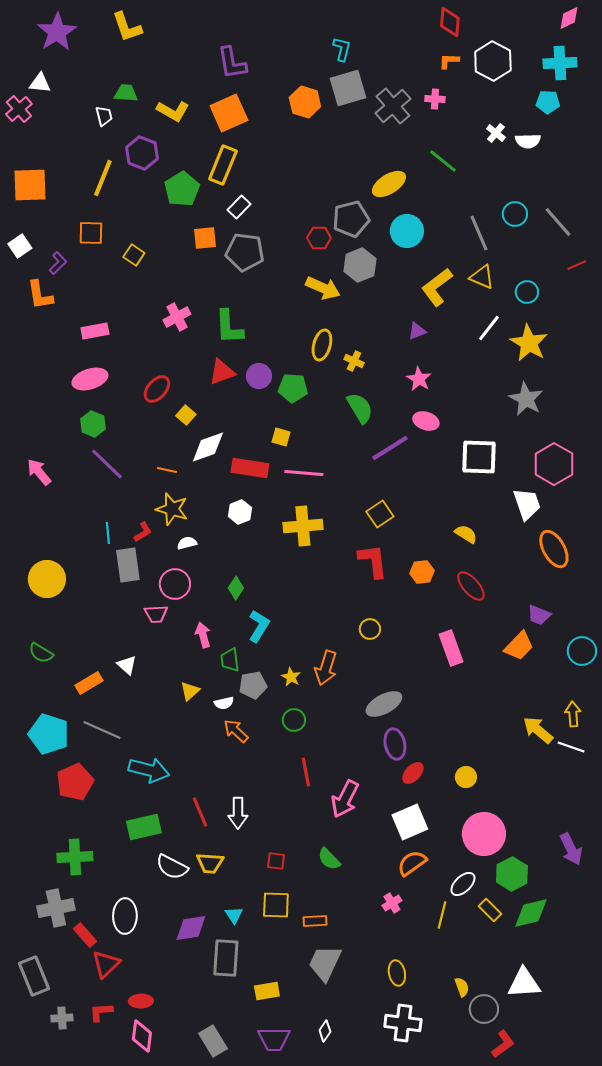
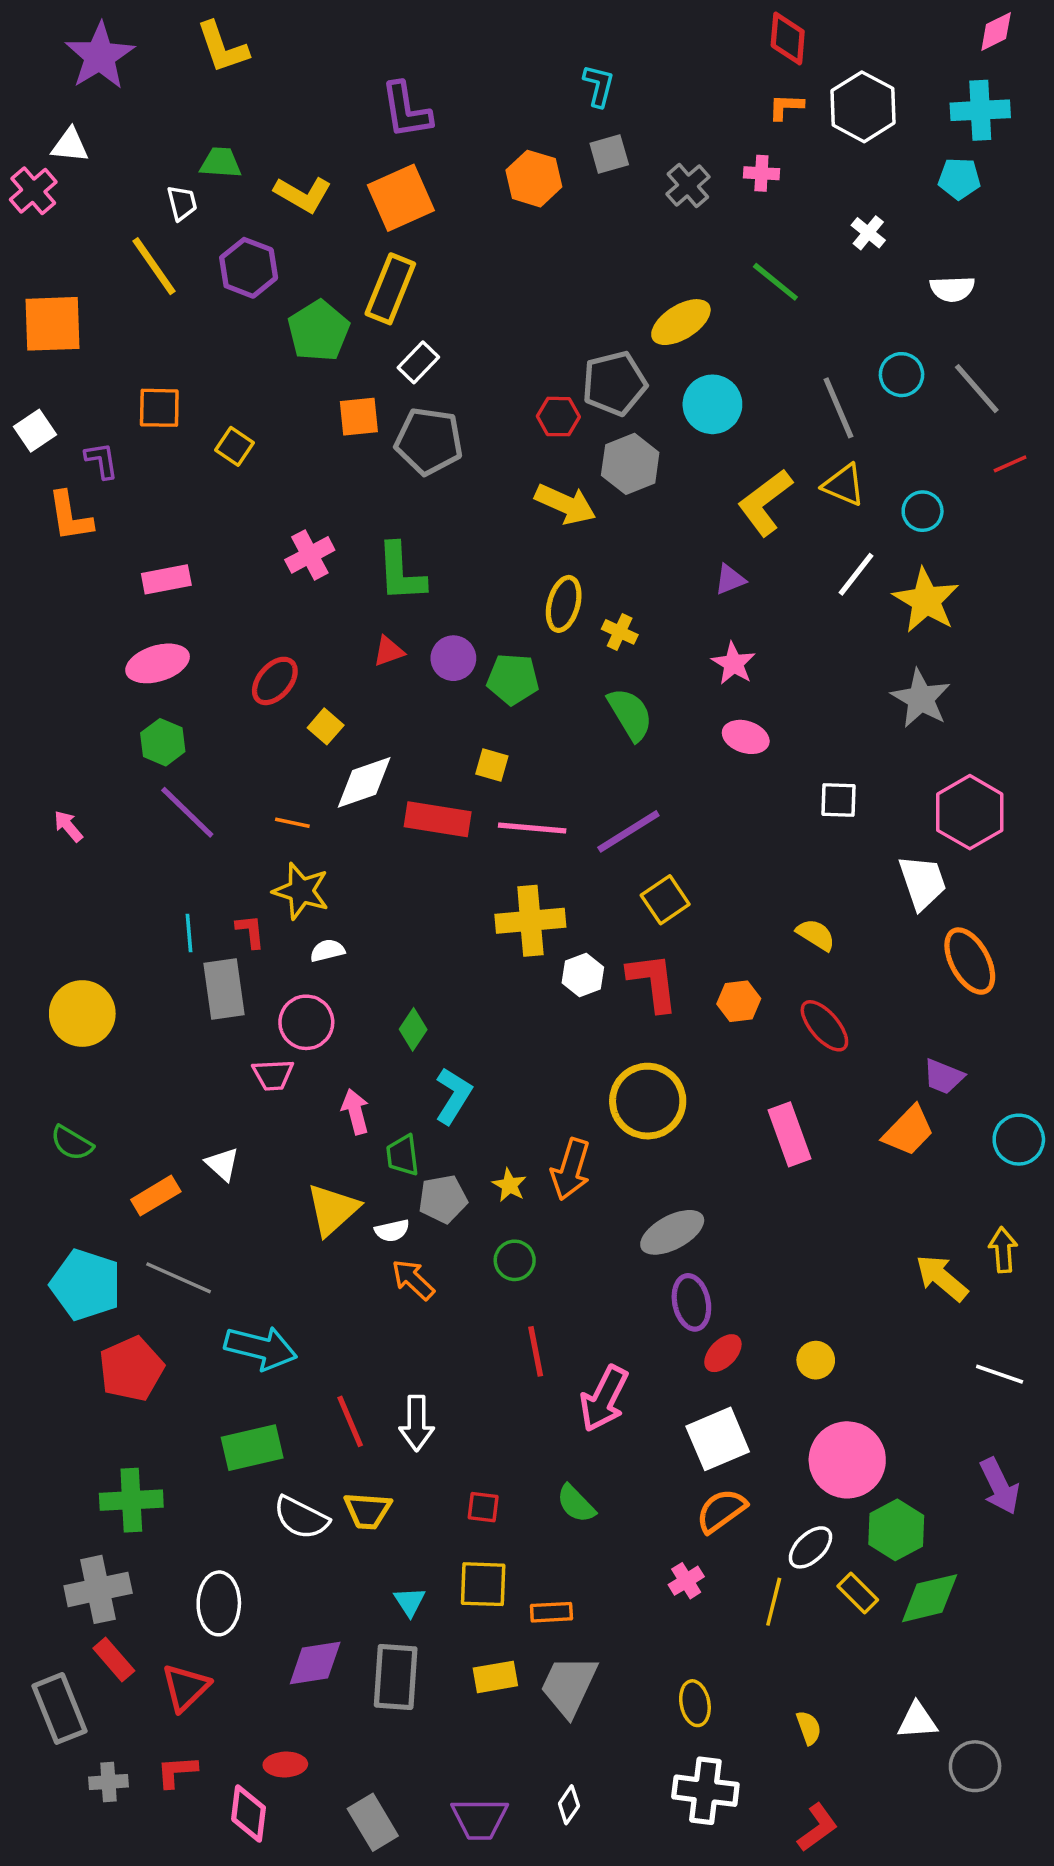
gray square: (348, 88) -> (609, 154), size x0.6
gray cross: (393, 106) -> (688, 186), size x0.7
white semicircle: (528, 141) -> (952, 289), moved
yellow line: (103, 178) -> (154, 266), moved, turned -57
purple L-shape: (58, 263) -> (102, 460), turned -55
red triangle: (222, 372) -> (389, 651), size x0.7
purple line: (390, 448) -> (628, 831), moved
white square: (479, 457) -> (838, 800), size x0.6
pink arrow: (39, 472) -> (68, 826), size x0.7
white hexagon: (240, 512) -> (583, 975), moved
red L-shape: (143, 532) -> (250, 931), turned -65
yellow circle: (370, 629) -> (648, 1101), size x2.0
yellow triangle: (190, 691) -> (333, 1210), size x1.6
white line: (571, 747) -> (1000, 1374), moved
purple diamond: (191, 928) -> (315, 1663), moved
red rectangle: (85, 935) -> (114, 1659), moved
white triangle: (524, 983) -> (917, 1721), size x0.7
yellow rectangle: (267, 991) -> (495, 1677), moved
red ellipse: (141, 1001) -> (285, 1764), moved
gray circle: (484, 1009) -> (975, 1766), moved
red L-shape: (503, 1044) -> (817, 1828), moved

